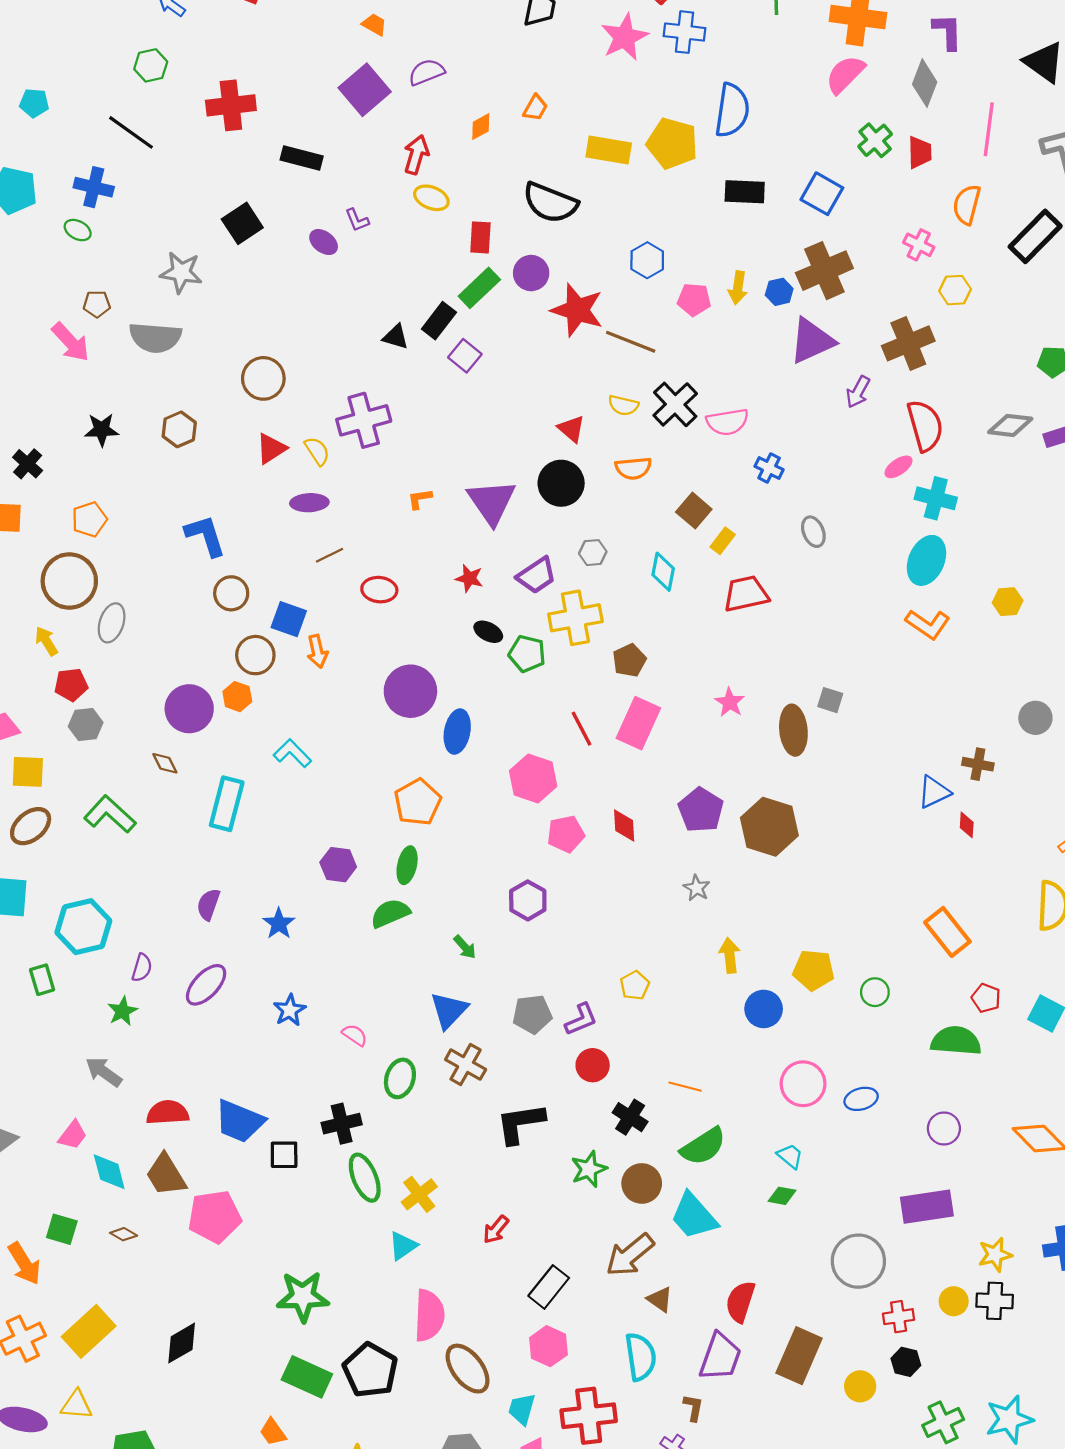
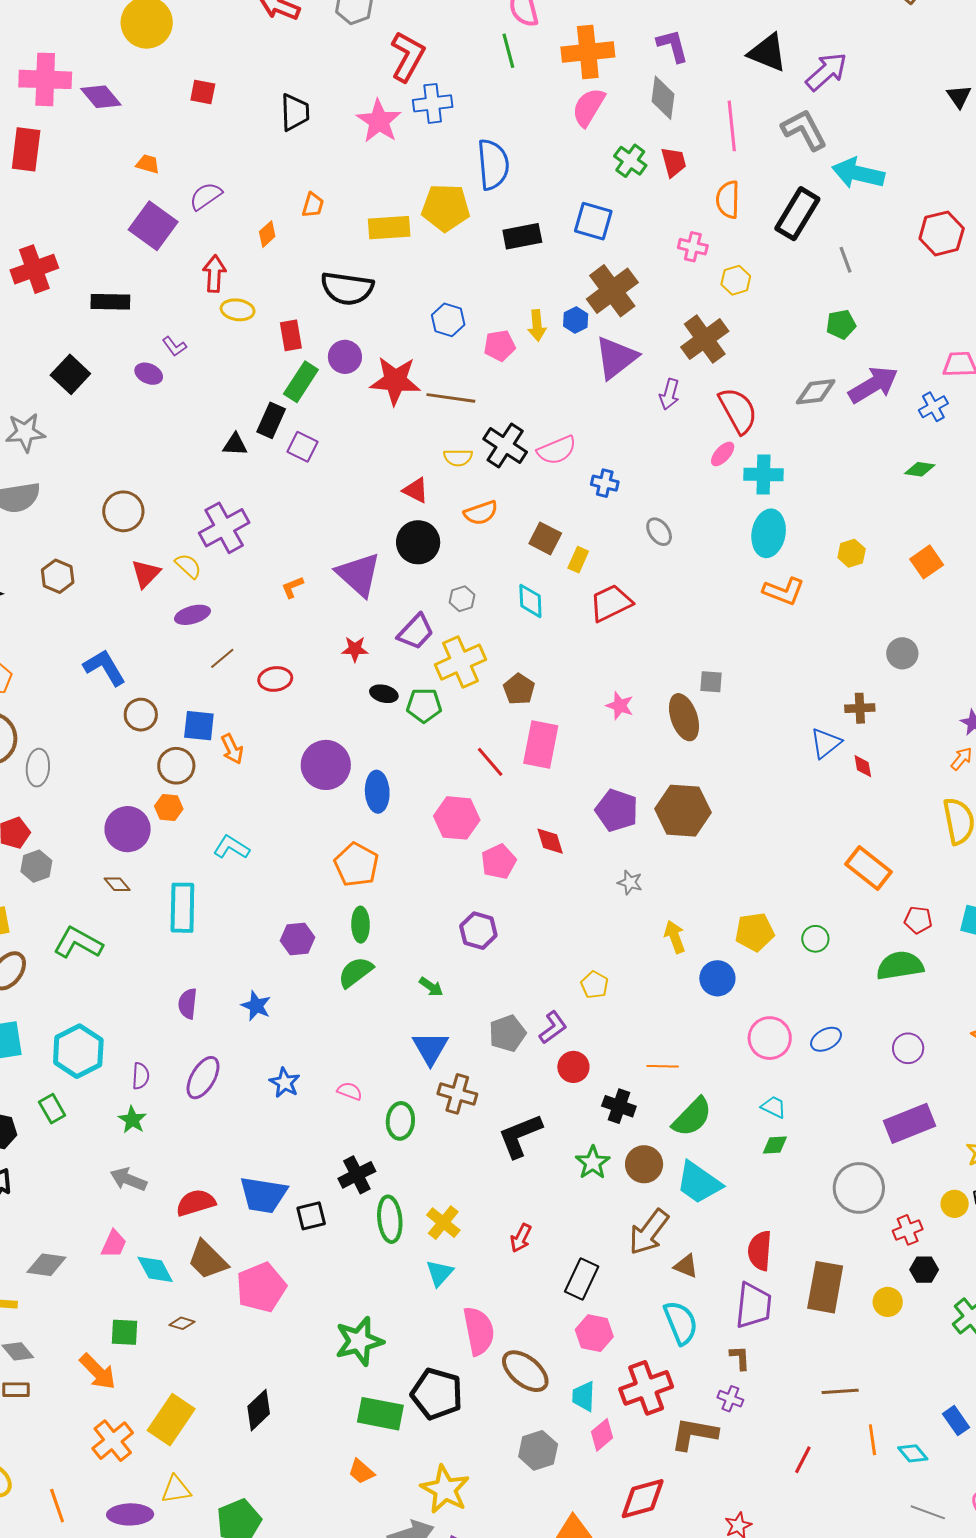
green ellipse: (365, 1178) -> (390, 1219), turned 30

